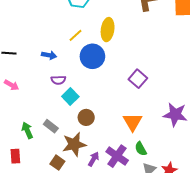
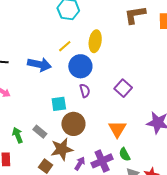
blue arrow: (49, 55) -> (39, 64), size x1.6
purple semicircle: (58, 80) -> (85, 91), moved, turned -104
cyan square: (70, 96) -> (59, 104), turned 35
brown circle: (86, 117) -> (73, 124), size x1.5
purple cross: (117, 156) -> (102, 161), turned 30

